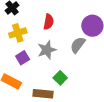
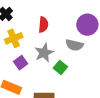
gray semicircle: (78, 45) -> (74, 45), turned -108
green square: (60, 78) -> (60, 67), moved

